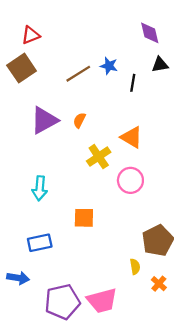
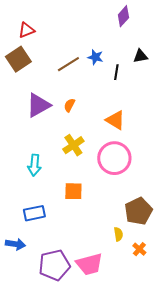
purple diamond: (150, 33) -> (123, 16), moved, turned 55
yellow cross: (99, 157) -> (73, 145), moved
pink circle: (130, 180) -> (114, 158), size x1.4

